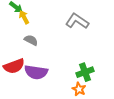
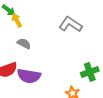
green cross: (85, 72) -> (90, 72), moved

